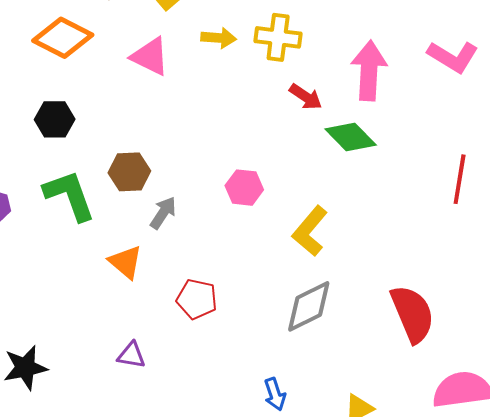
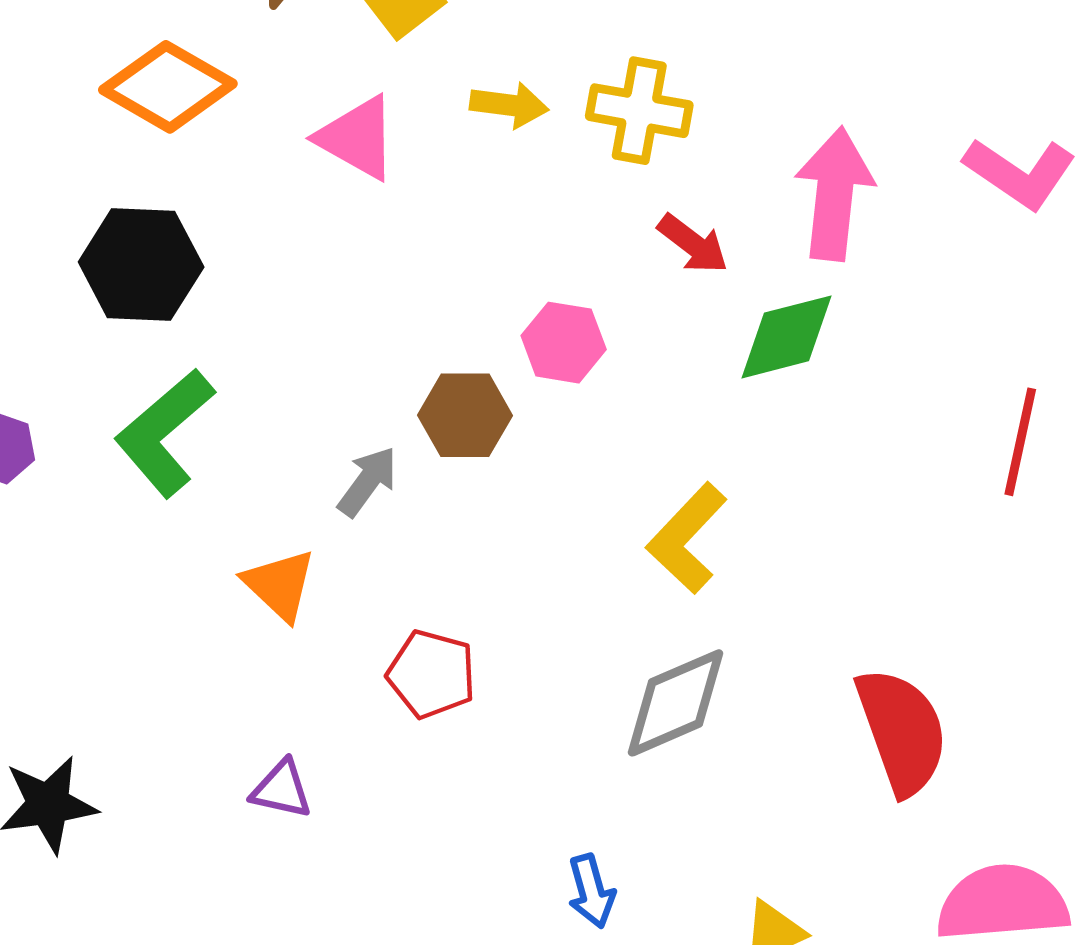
black hexagon: (55, 119) -> (141, 264), size x1.4
green diamond: (351, 137) -> (787, 337), turned -63
brown hexagon: (129, 172) -> (465, 415), moved
pink hexagon: (244, 188) -> (564, 343), moved
green L-shape: (69, 195) -> (165, 433), turned -114

